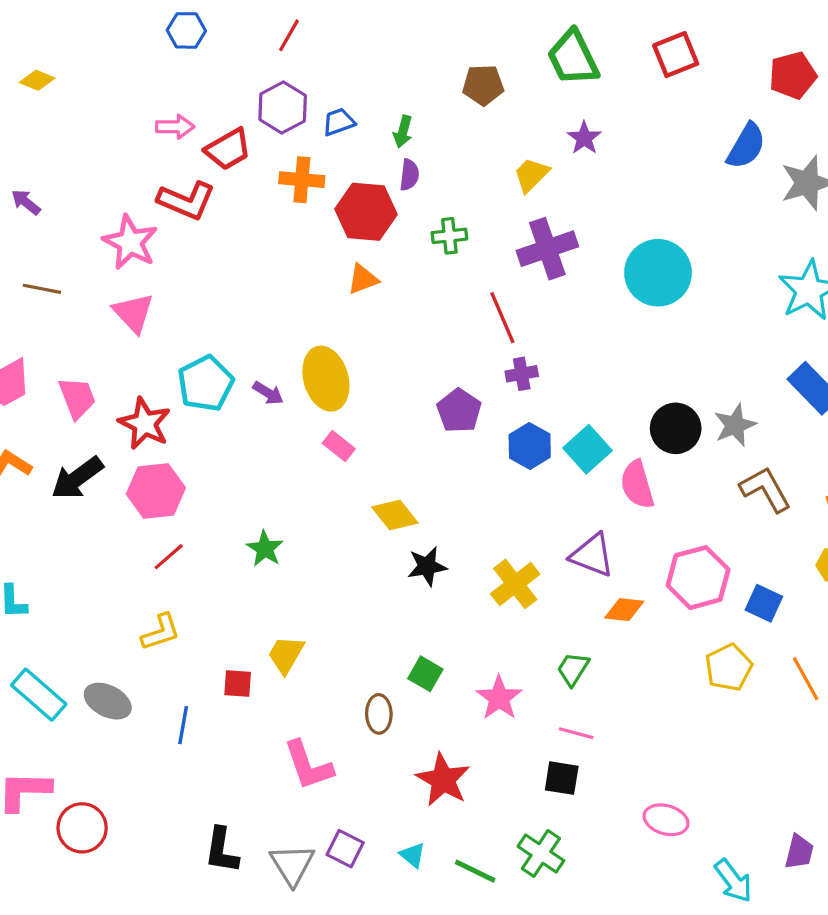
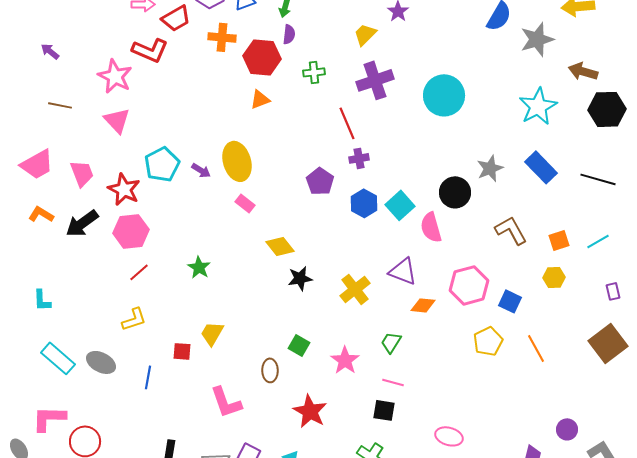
gray star: (735, 425) -> (490, 168), moved

